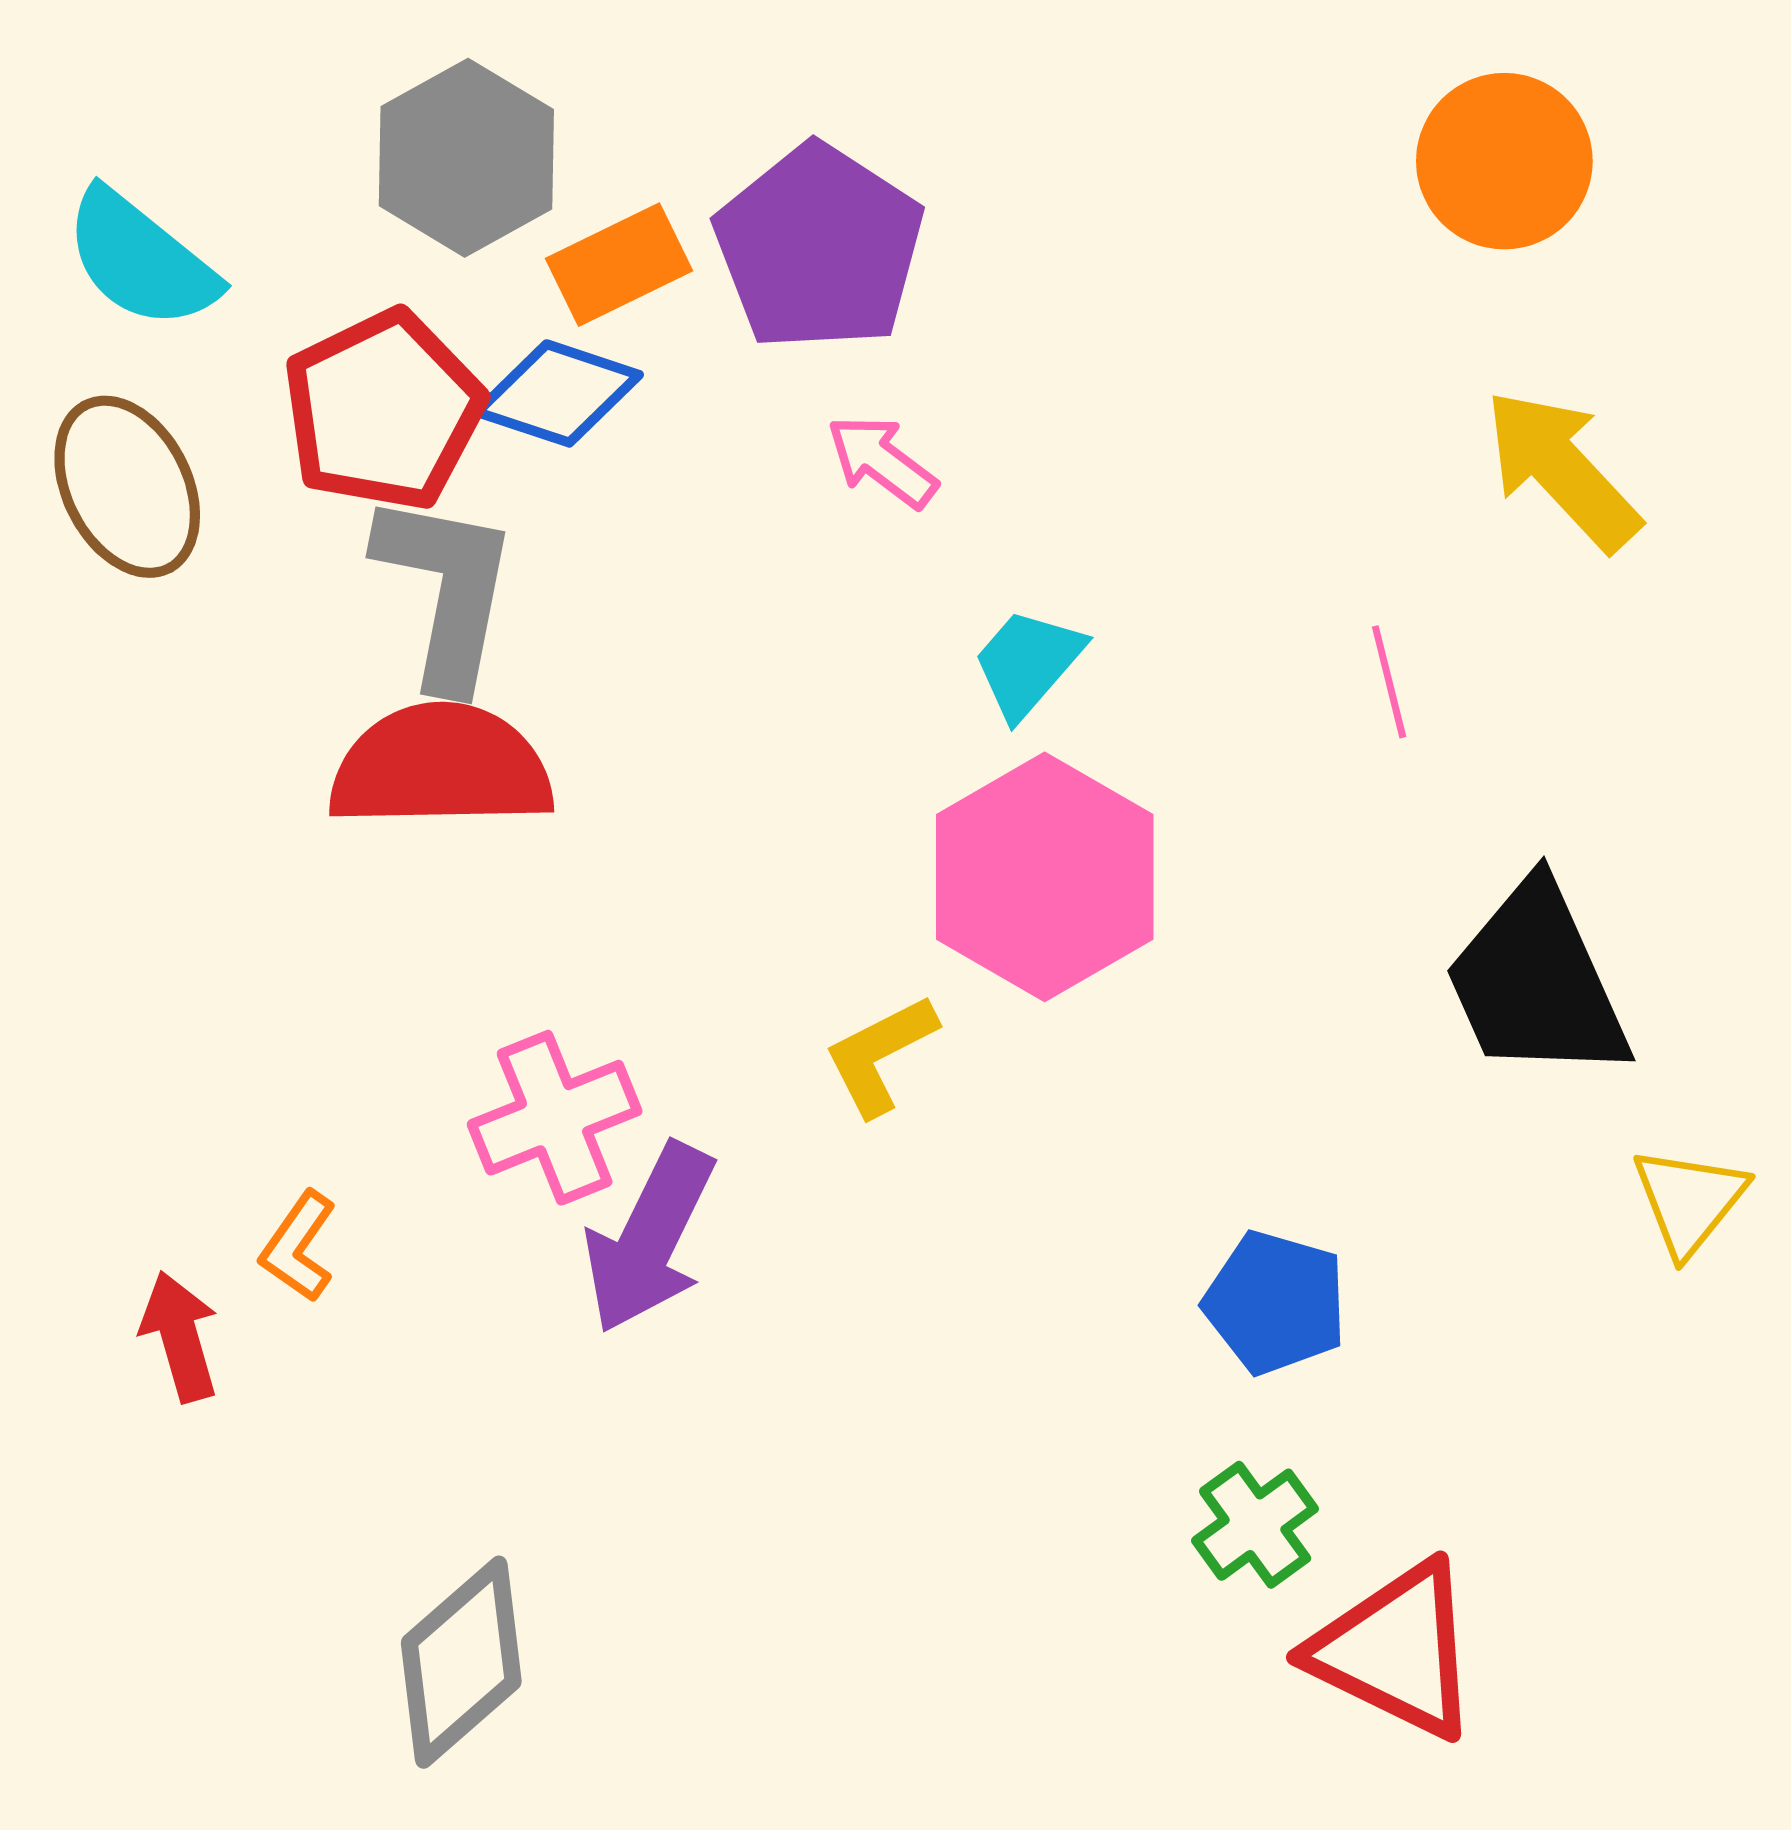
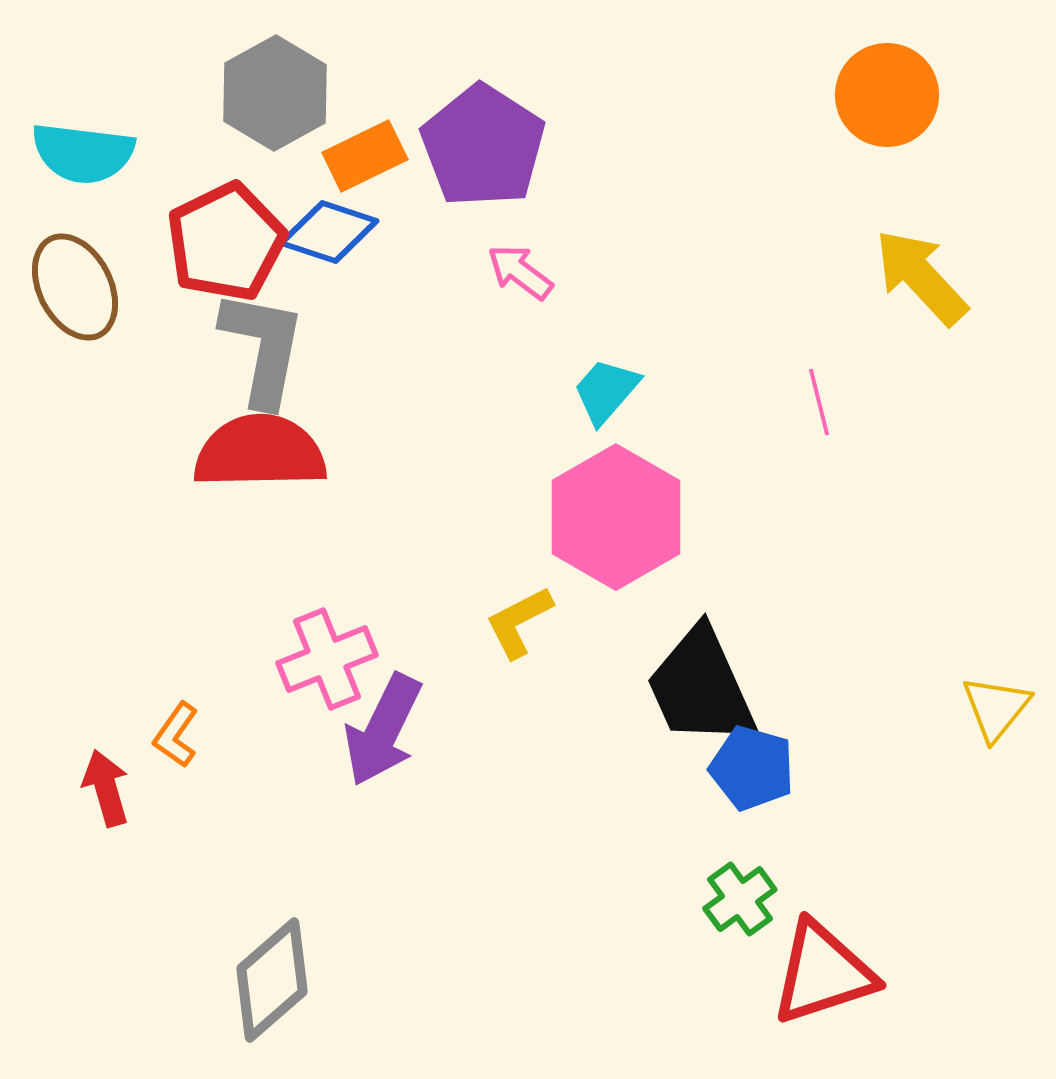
cyan semicircle: (141, 259) -> (83, 153), turned -32
black trapezoid: (1537, 982) -> (701, 687), moved
red triangle: (1396, 1650) -> (823, 973), turned -44

